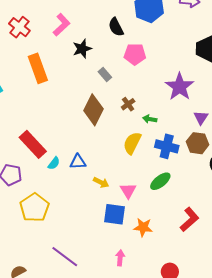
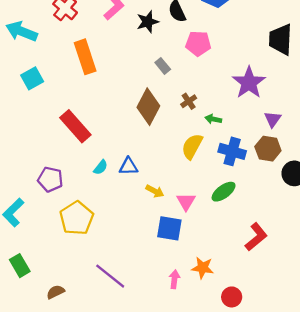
black star: (82, 49) -> (148, 22), moved
red rectangle: (33, 144) -> (75, 126), moved
orange star: (143, 227) -> (203, 268), moved

